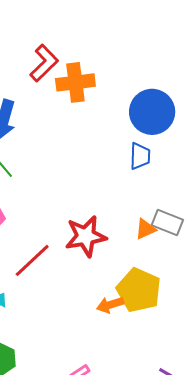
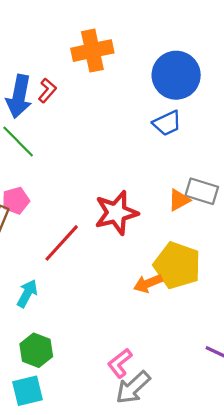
red L-shape: (44, 63) -> (47, 90), moved, size x0.6
blue trapezoid: (140, 156) -> (167, 123), turned 68

